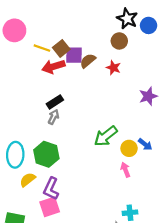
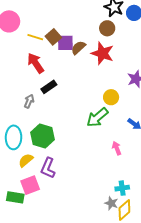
red arrow: (53, 67) -> (36, 63), moved, turned 75
red star: (113, 68) -> (102, 53), size x1.6
gray arrow: (54, 117) -> (29, 101), moved
yellow circle: (129, 148) -> (111, 97), moved
pink square: (50, 207) -> (30, 185), moved

